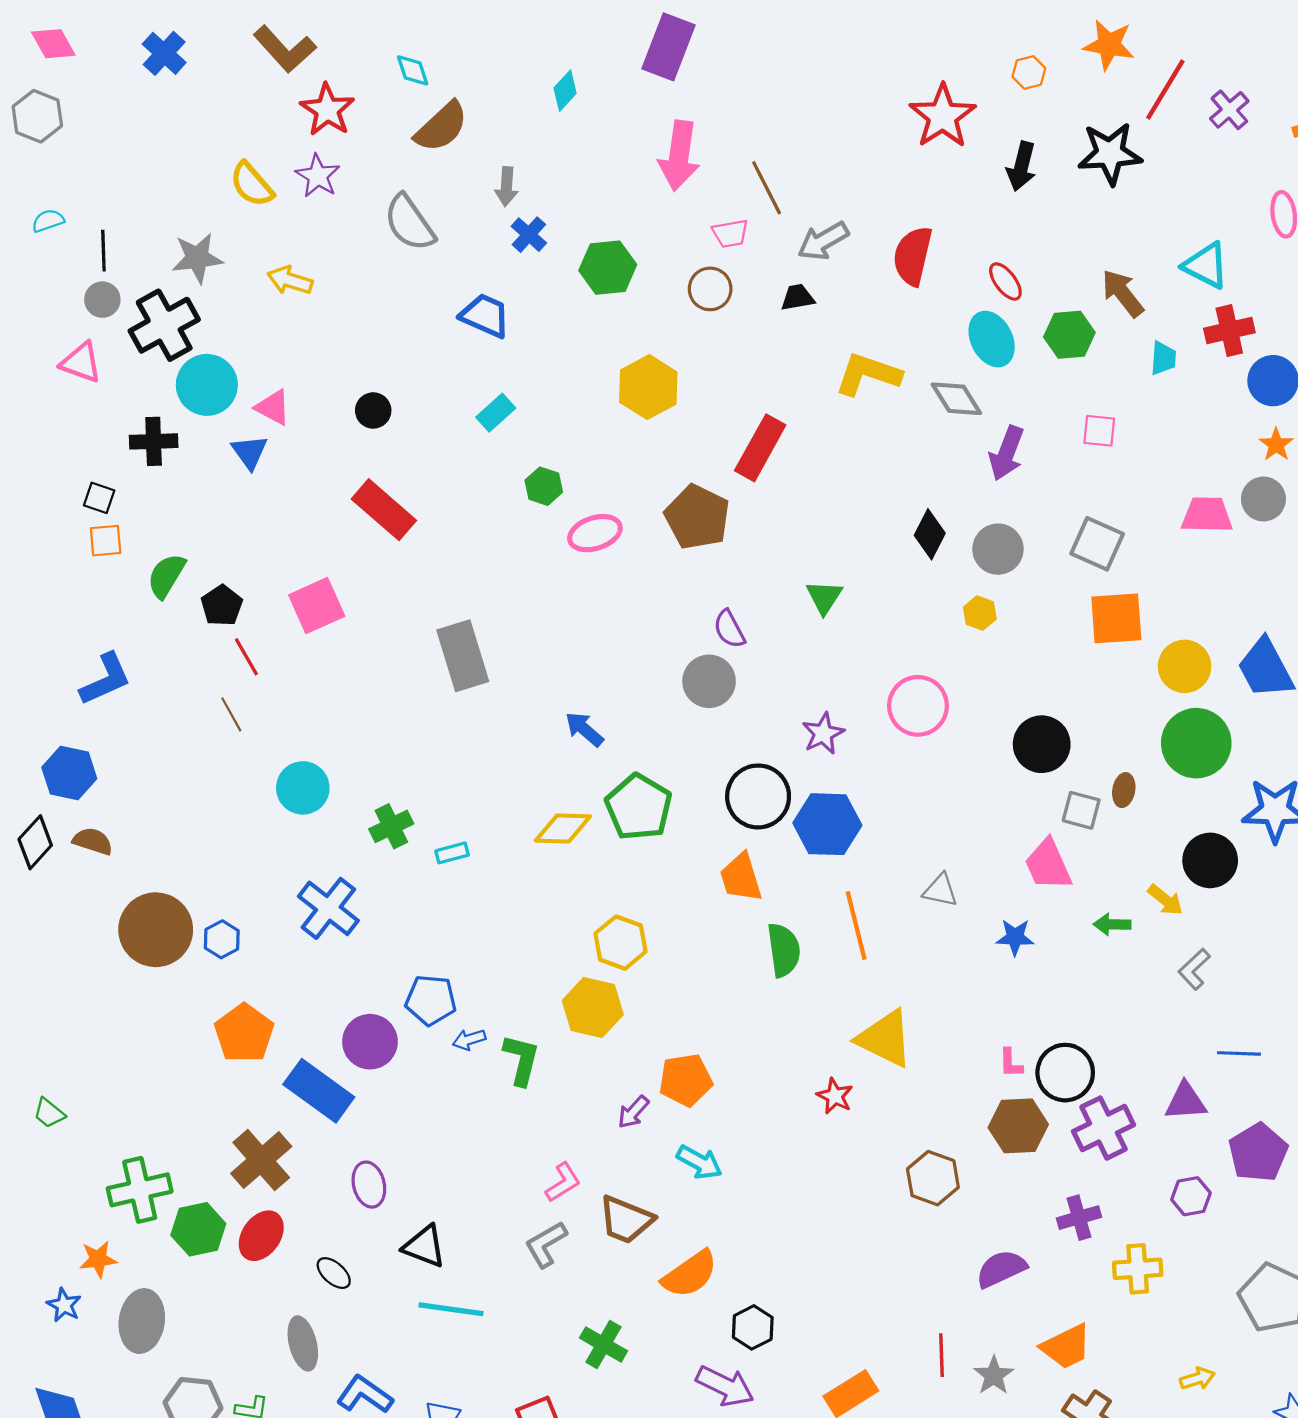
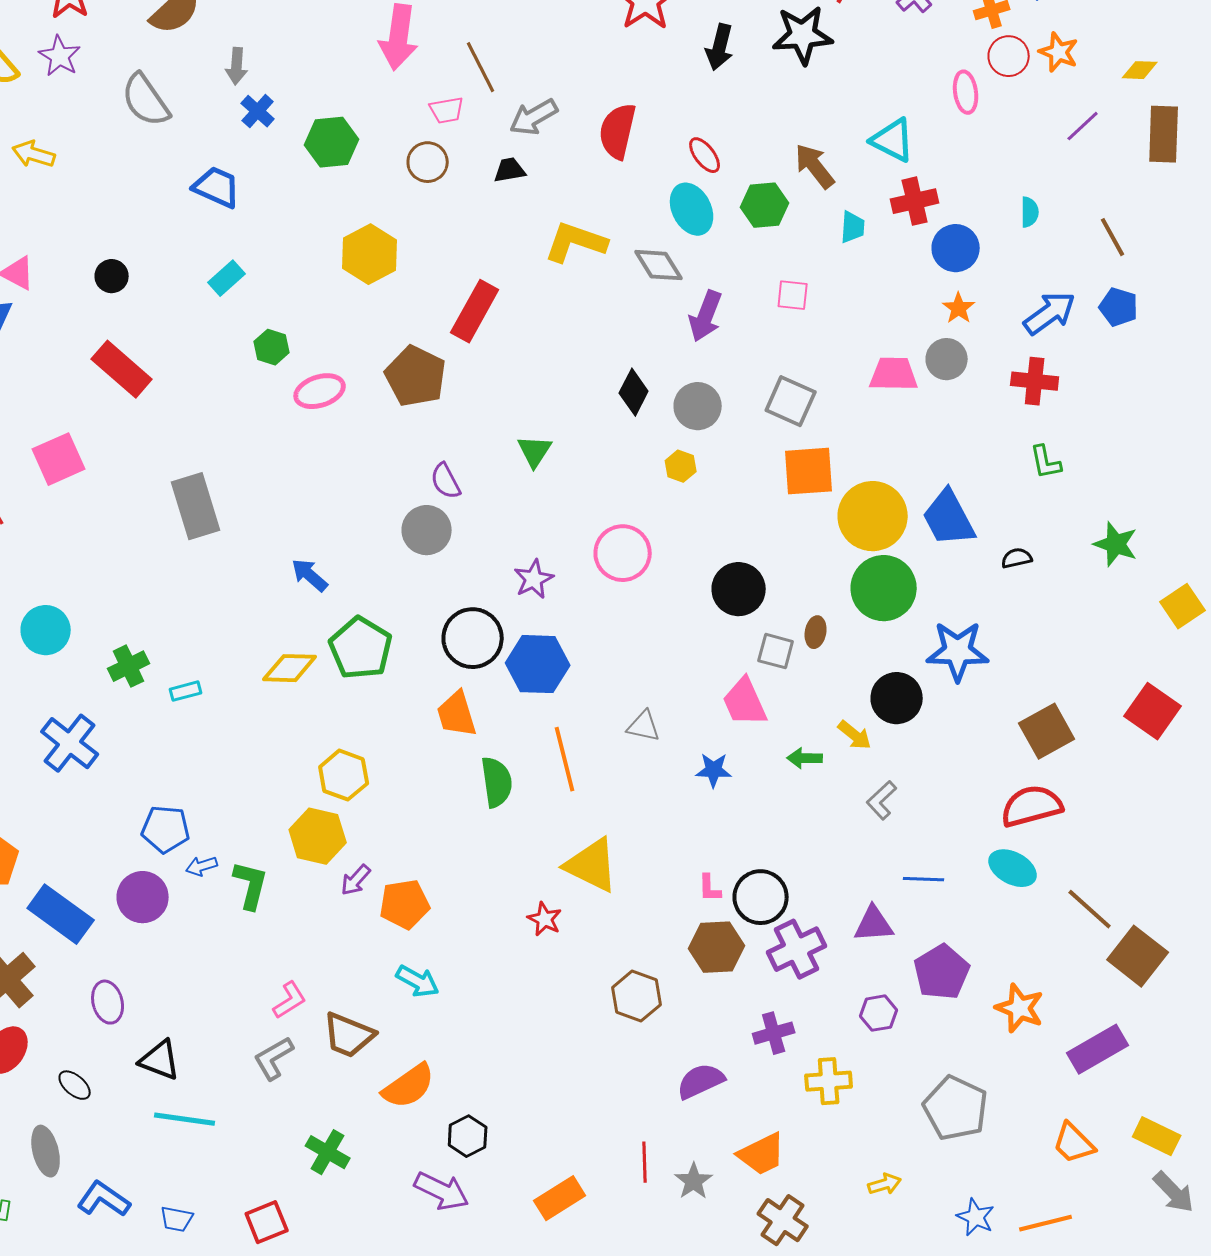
yellow circle: (1185, 666) -> (873, 516), size x1.4
purple circle: (370, 1042) -> (143, 897), moved
purple arrow: (633, 1112) -> (356, 880), moved

